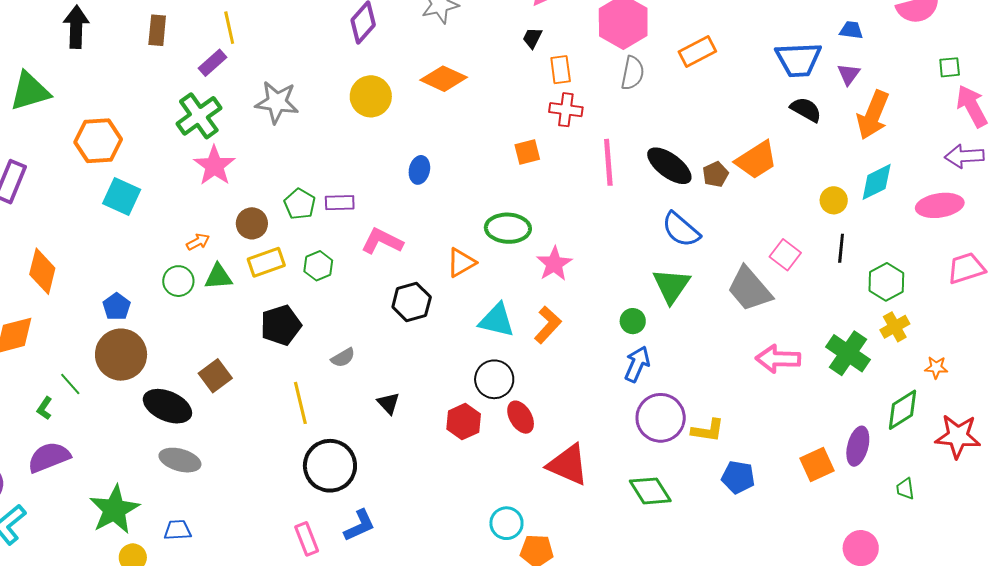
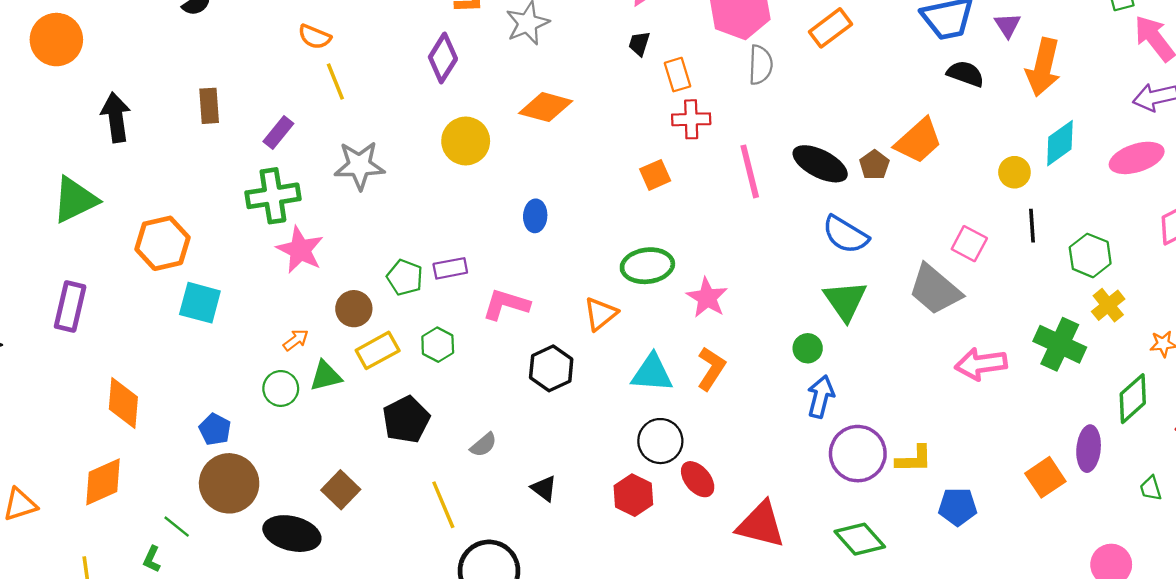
yellow line: (229, 28) -> (335, 81), moved
green cross: (199, 116) -> (273, 196), turned 36

